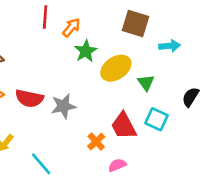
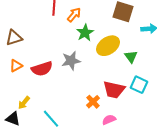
red semicircle: (29, 98) -> (42, 69), turned -30
gray star: (63, 106) -> (71, 61), moved
red trapezoid: (124, 126) -> (114, 90), turned -50

